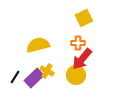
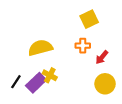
red arrow: (82, 59) -> (102, 57), moved, size x0.6
yellow circle: (76, 75) -> (105, 84), moved

